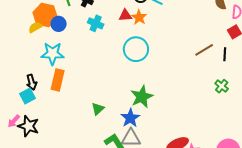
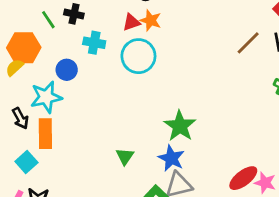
blue circle: (59, 24) -> (67, 70), moved
cyan circle: (136, 49) -> (138, 56), moved
orange rectangle: (58, 80) -> (45, 134), moved
black arrow: (31, 82) -> (20, 118), moved

